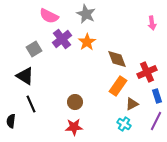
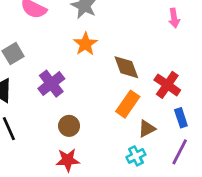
purple cross: (62, 39) -> (51, 84), moved
red cross: (147, 72) -> (167, 85), turned -30
cyan cross: (124, 124) -> (136, 156), turned 32

